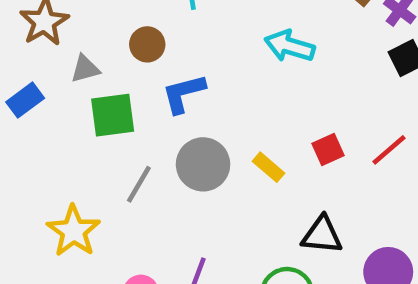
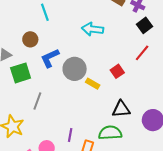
red line: (389, 150) -> (142, 53), moved
gray circle: (203, 164) -> (75, 69), moved

